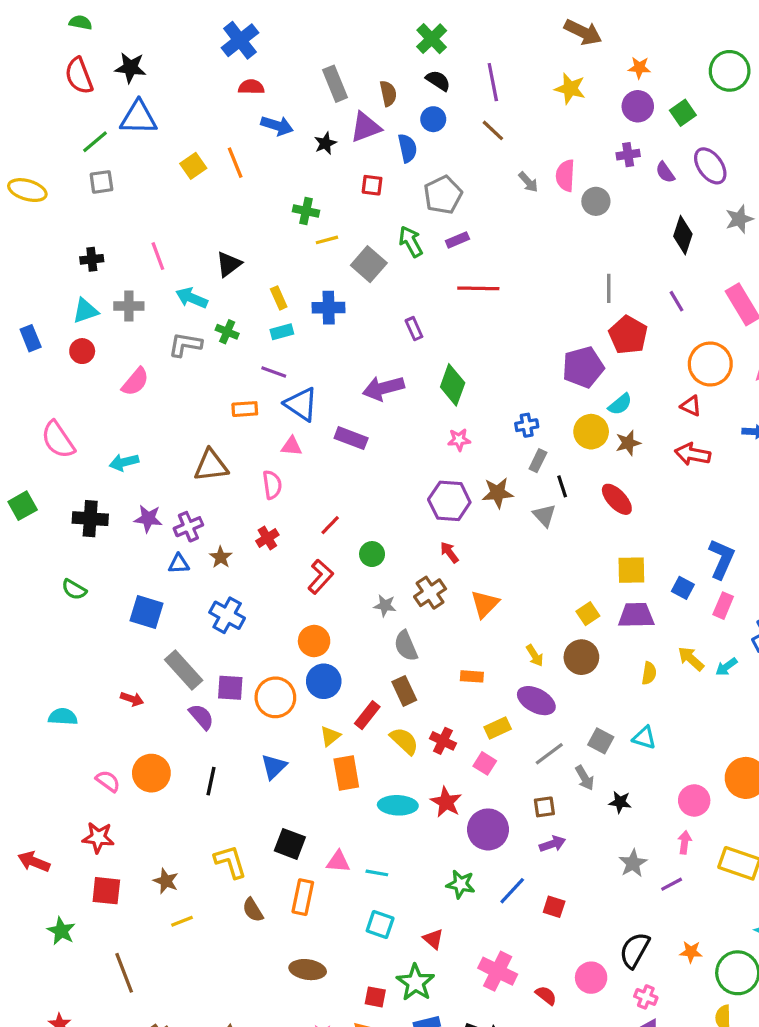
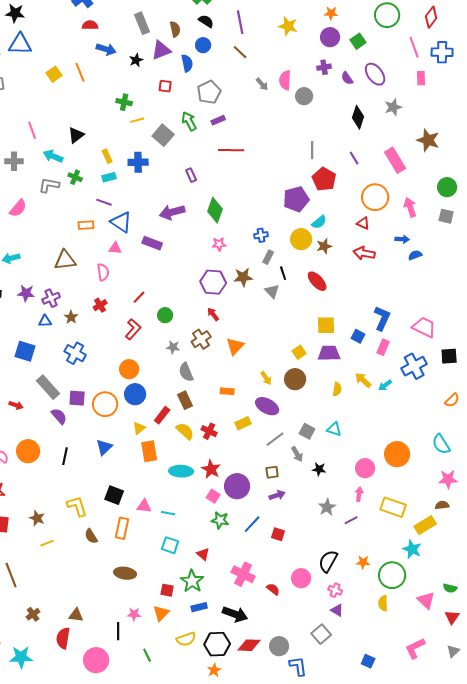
pink square: (485, 763) -> (213, 496), moved

